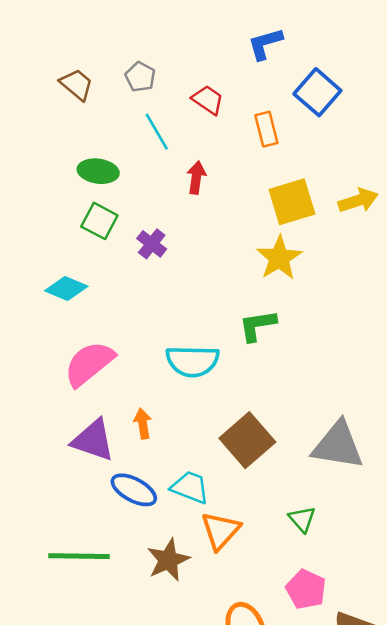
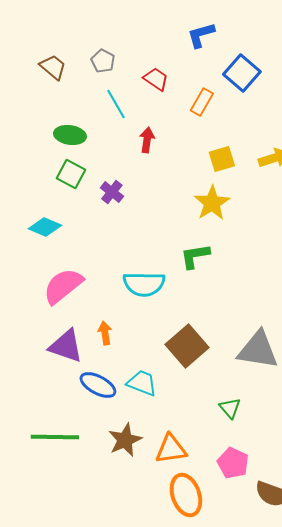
orange rectangle: (266, 129) -> (202, 102), turned 44
yellow square: (292, 202) -> (222, 159), size x0.7
orange triangle: (221, 531) -> (171, 449), moved, turned 40

